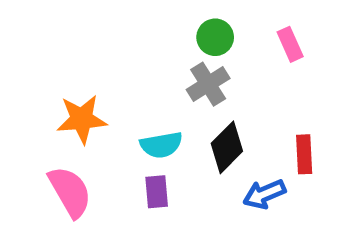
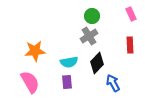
pink rectangle: (290, 44) -> (131, 14), moved
red rectangle: (304, 154) -> (130, 45), moved
blue arrow: (264, 194) -> (113, 83), turned 84

